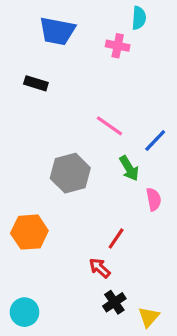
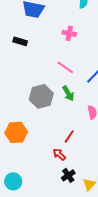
pink cross: (118, 46) -> (69, 33), moved
green arrow: (129, 168) -> (68, 93), moved

